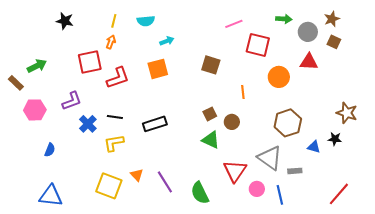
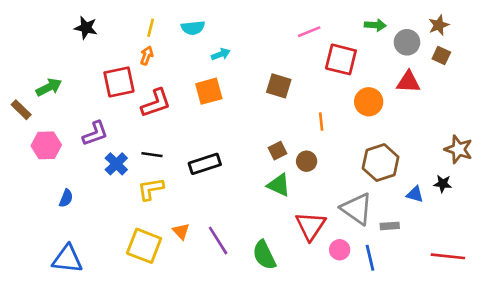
red line: (339, 194) -> (448, 256), turned 55

